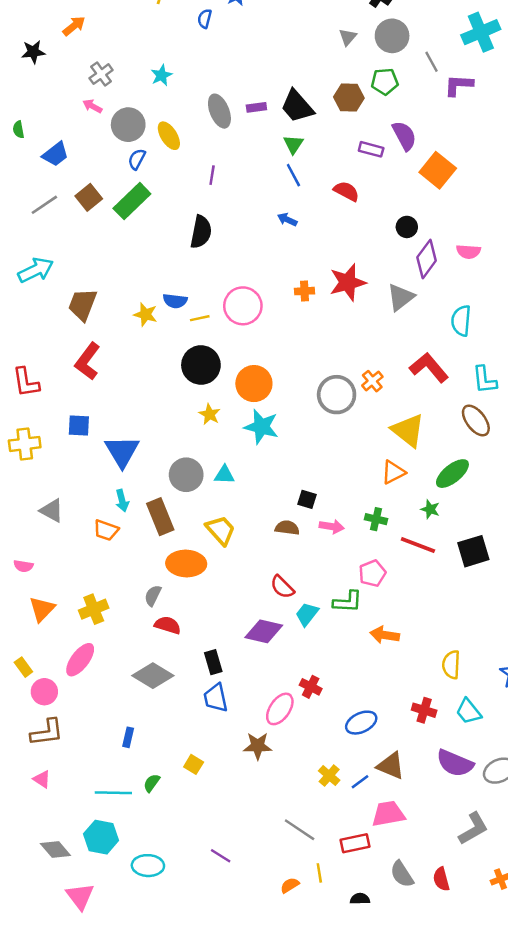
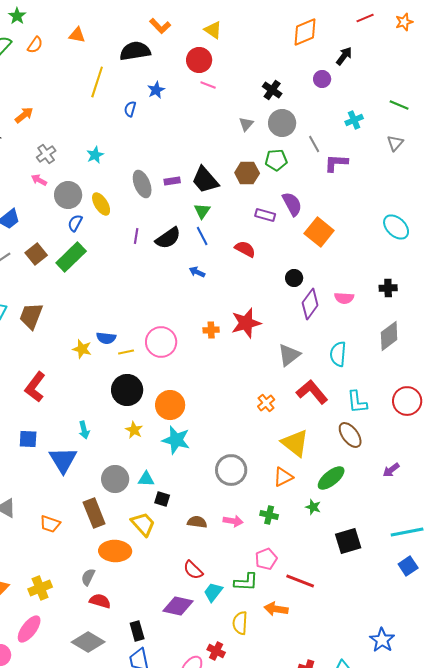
cyan cross: (481, 32) -> (354, 120), size x0.6
black semicircle: (201, 232) -> (168, 238), moved, turned 44
gray triangle: (401, 297) -> (289, 355), moved
brown trapezoid: (83, 305) -> (31, 316), moved
gray circle: (337, 395) -> (231, 470), moved
black square: (307, 499) -> (162, 499), moved
cyan arrow: (122, 501) -> (84, 430), moved
red line: (418, 545) -> (300, 581), moved
yellow semicircle: (451, 665) -> (240, 623), moved

